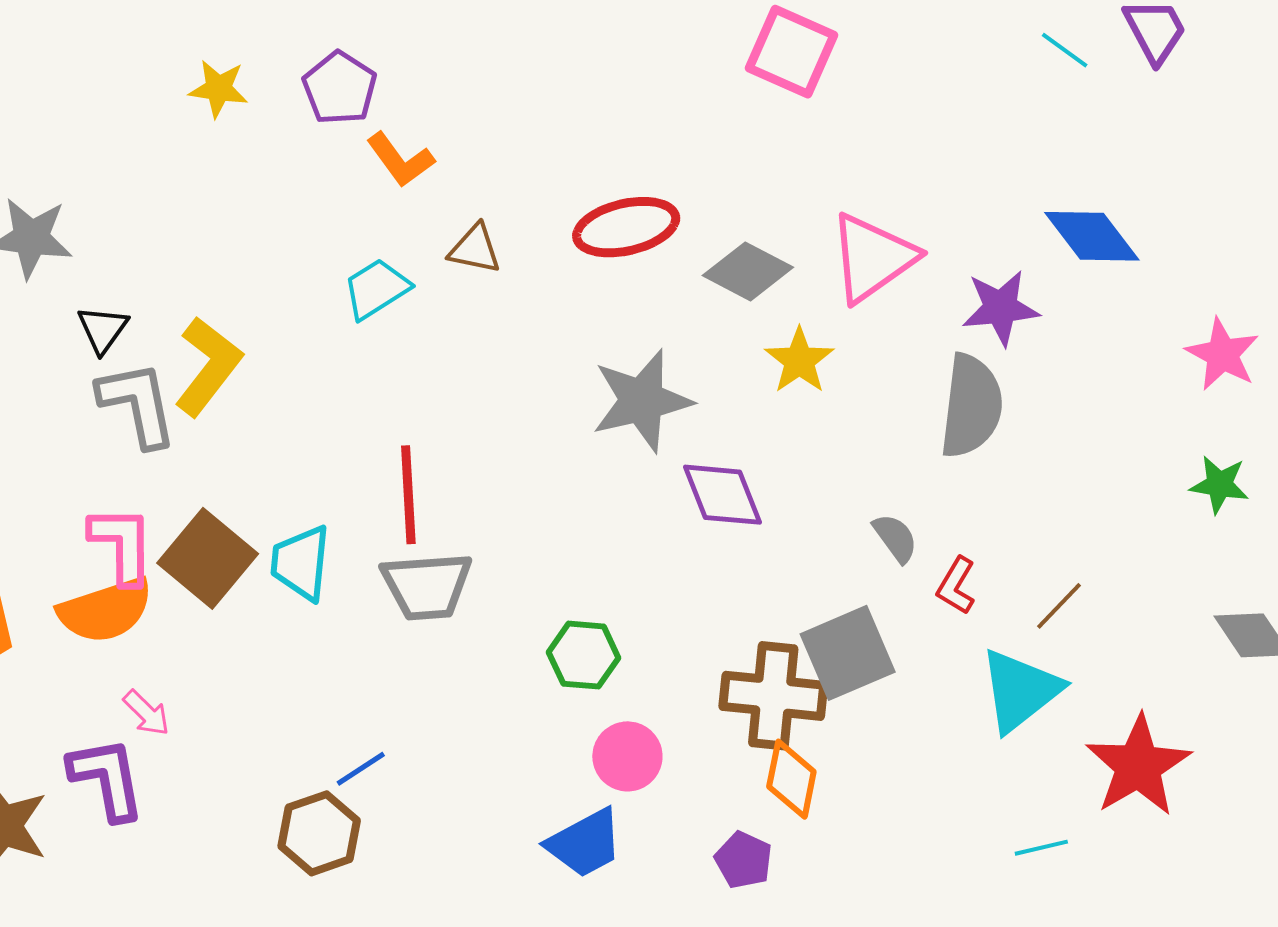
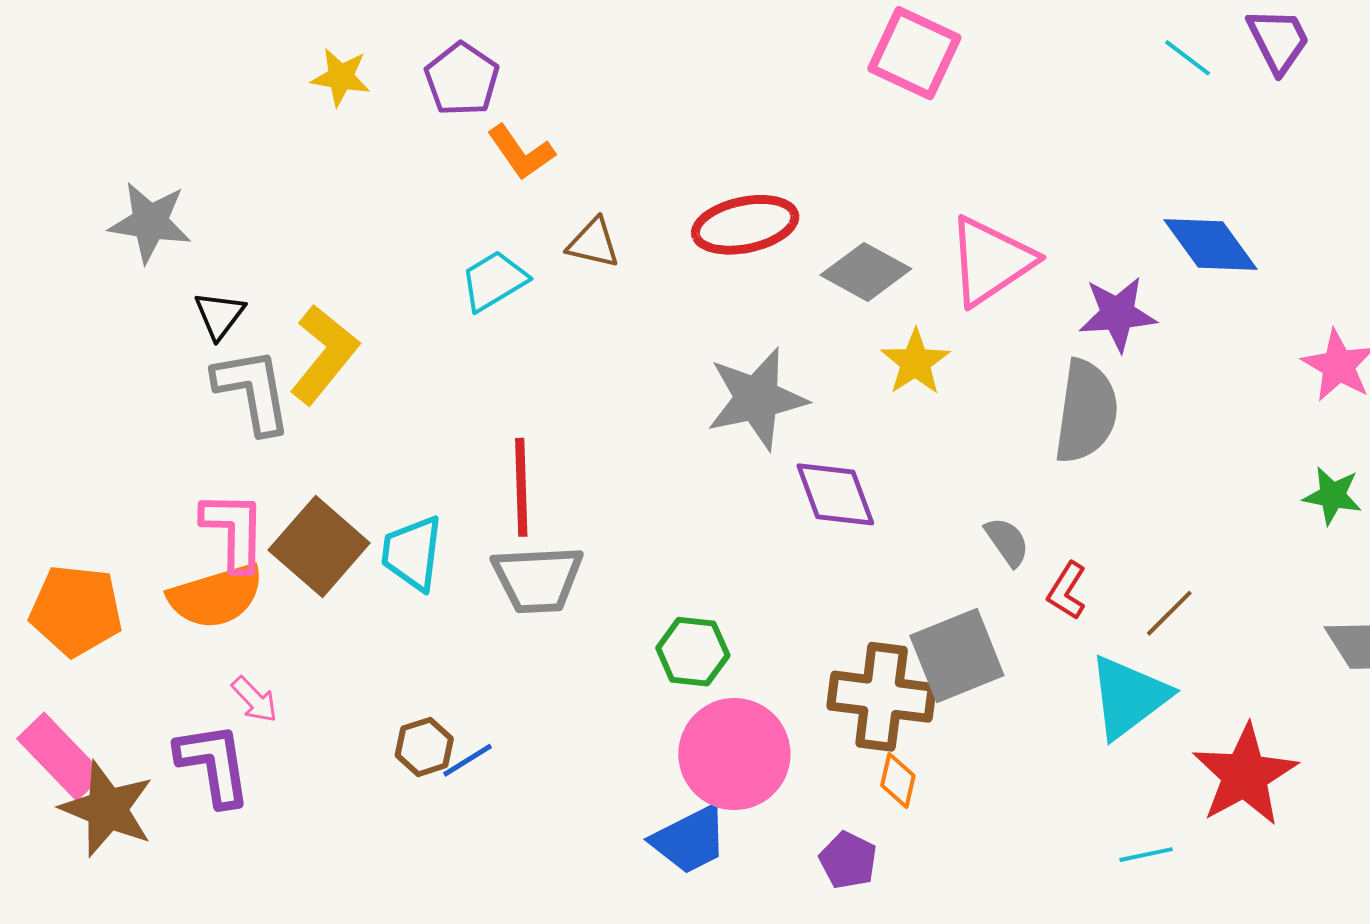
pink circle: (627, 756) -> (734, 754), size x1.6
orange diamond: (791, 779) -> (898, 780), size x0.7
brown hexagon: (319, 833) -> (424, 747), moved, size x0.7

